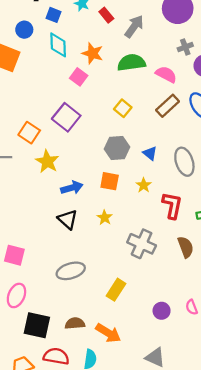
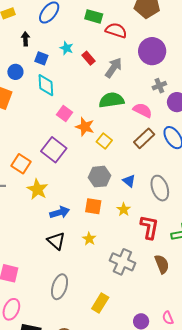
orange star: (93, 53) -> (85, 127), moved
gray ellipse: (71, 271) -> (60, 287), turned -55

